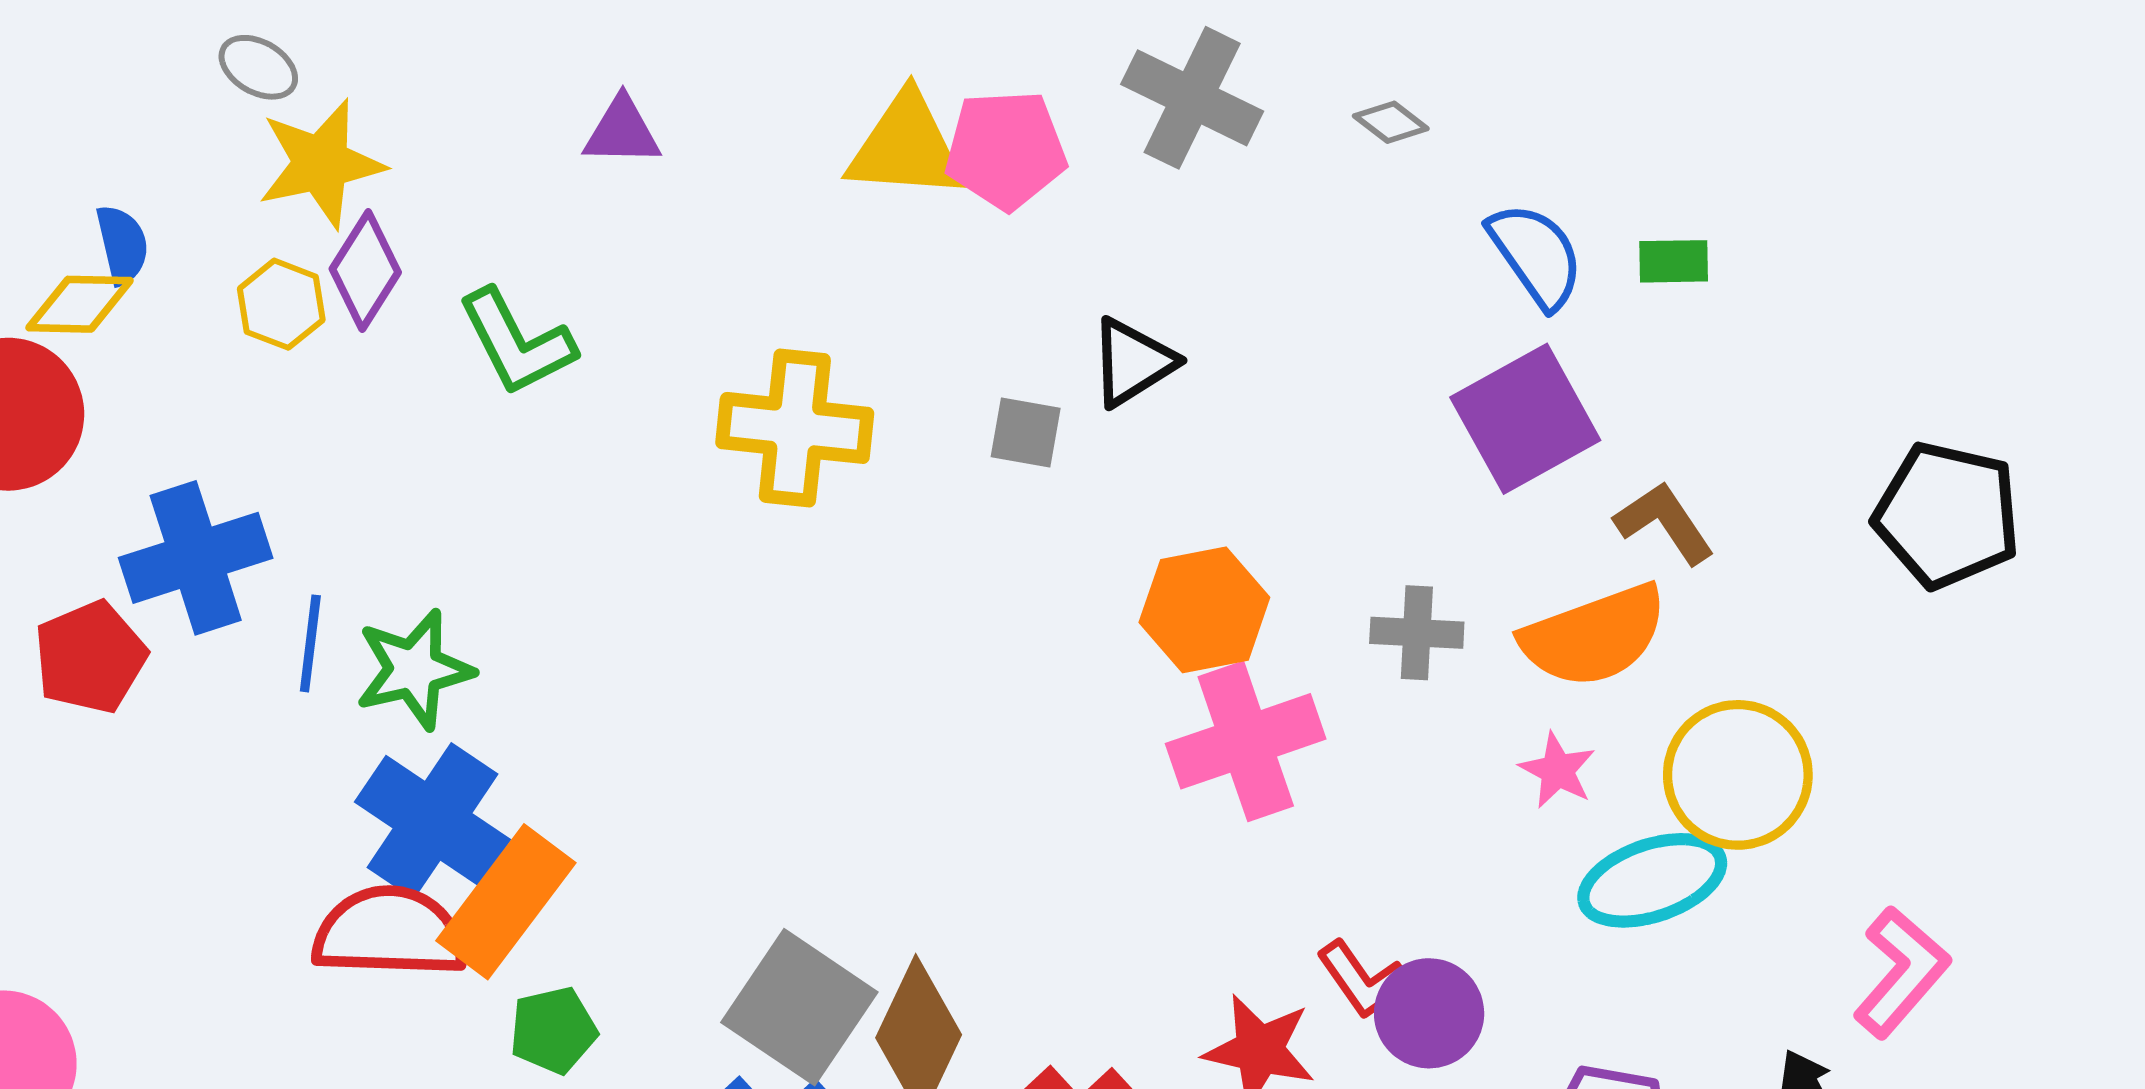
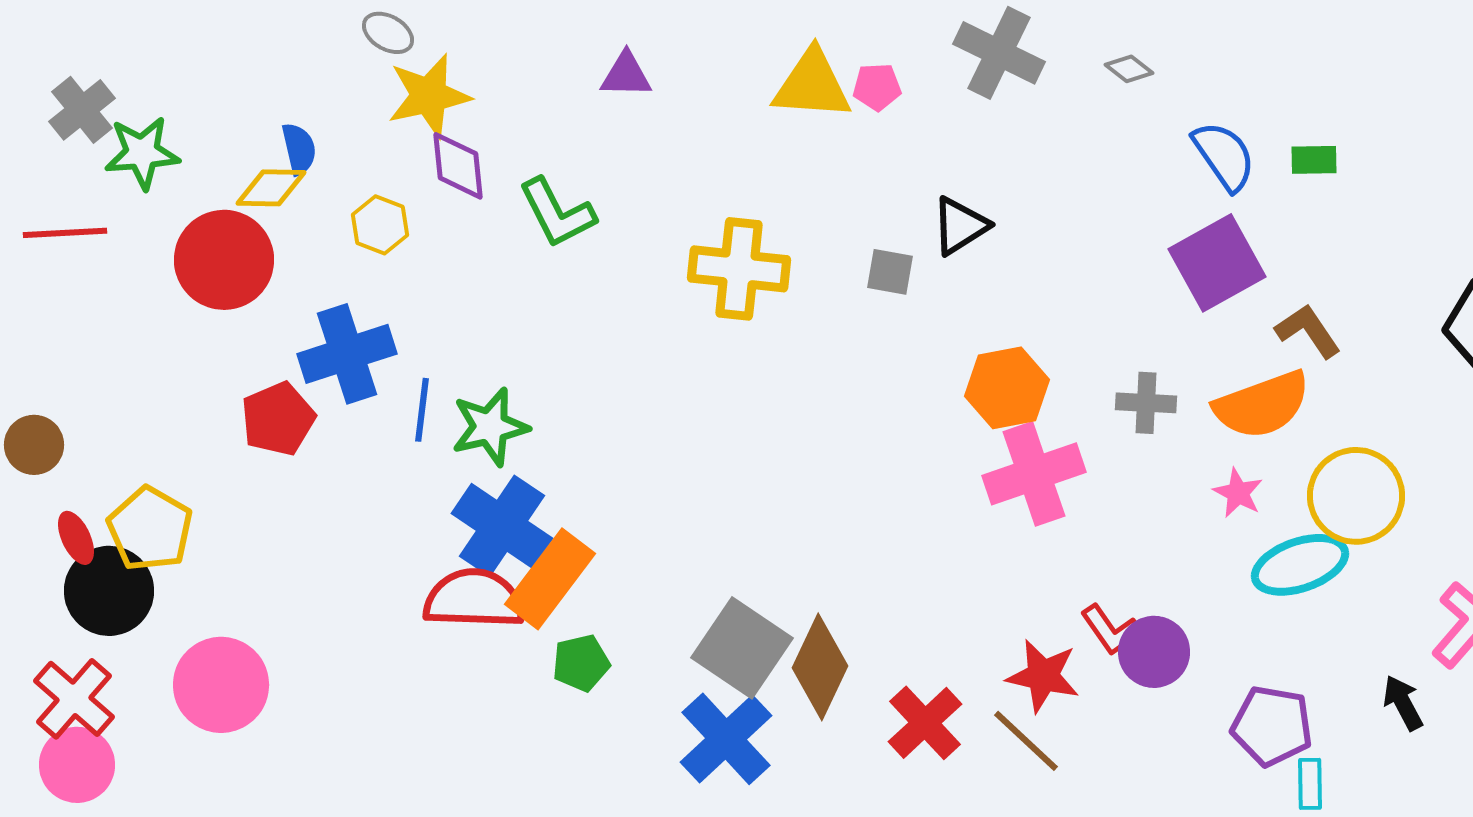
pink pentagon: (1006, 150) -> (877, 87), size x0.6
purple diamond: (365, 271) -> (458, 166), turned -38
yellow hexagon: (281, 304) -> (380, 225), moved

